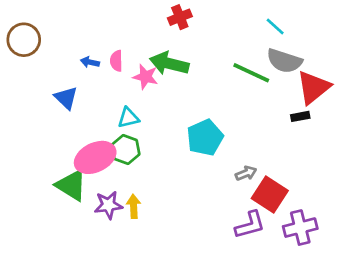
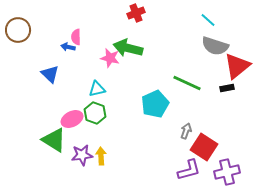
pink semicircle: (116, 61) -> (76, 37), moved
green line: (251, 73) -> (187, 83), moved
pink ellipse: (95, 157) -> (72, 119), size x0.7
gray arrow: (246, 173) -> (186, 131), turned -49

